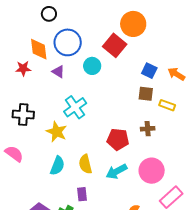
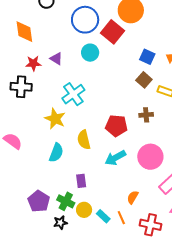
blue circle: (68, 42) -> (85, 20), moved
orange diamond: (39, 49) -> (24, 32), moved
red star: (23, 68) -> (33, 63), moved
brown square: (146, 94) -> (144, 80), turned 35
black cross: (23, 114) -> (21, 87), moved
yellow semicircle: (85, 164) -> (84, 140), moved

